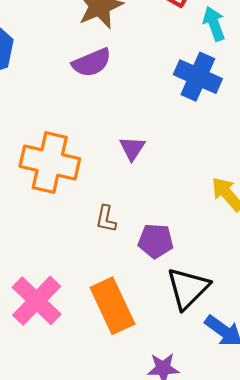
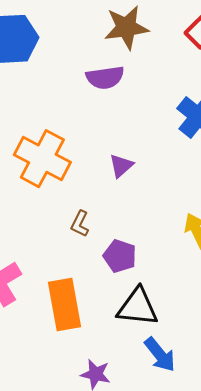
black triangle: (188, 288) -> (138, 307), turned 36

